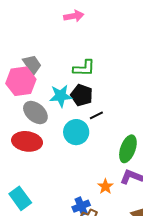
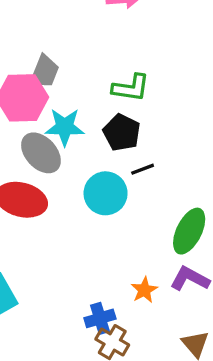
gray trapezoid: (32, 64) -> (44, 72), turned 50
cyan star: (61, 96) -> (65, 127), moved

